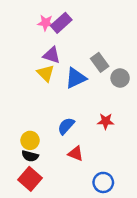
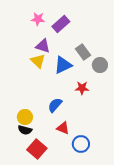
purple rectangle: (61, 23) -> (61, 24), moved
red star: (106, 121) -> (82, 88), moved
red square: (30, 179) -> (37, 149), moved
blue circle: (103, 182) -> (81, 144), moved

